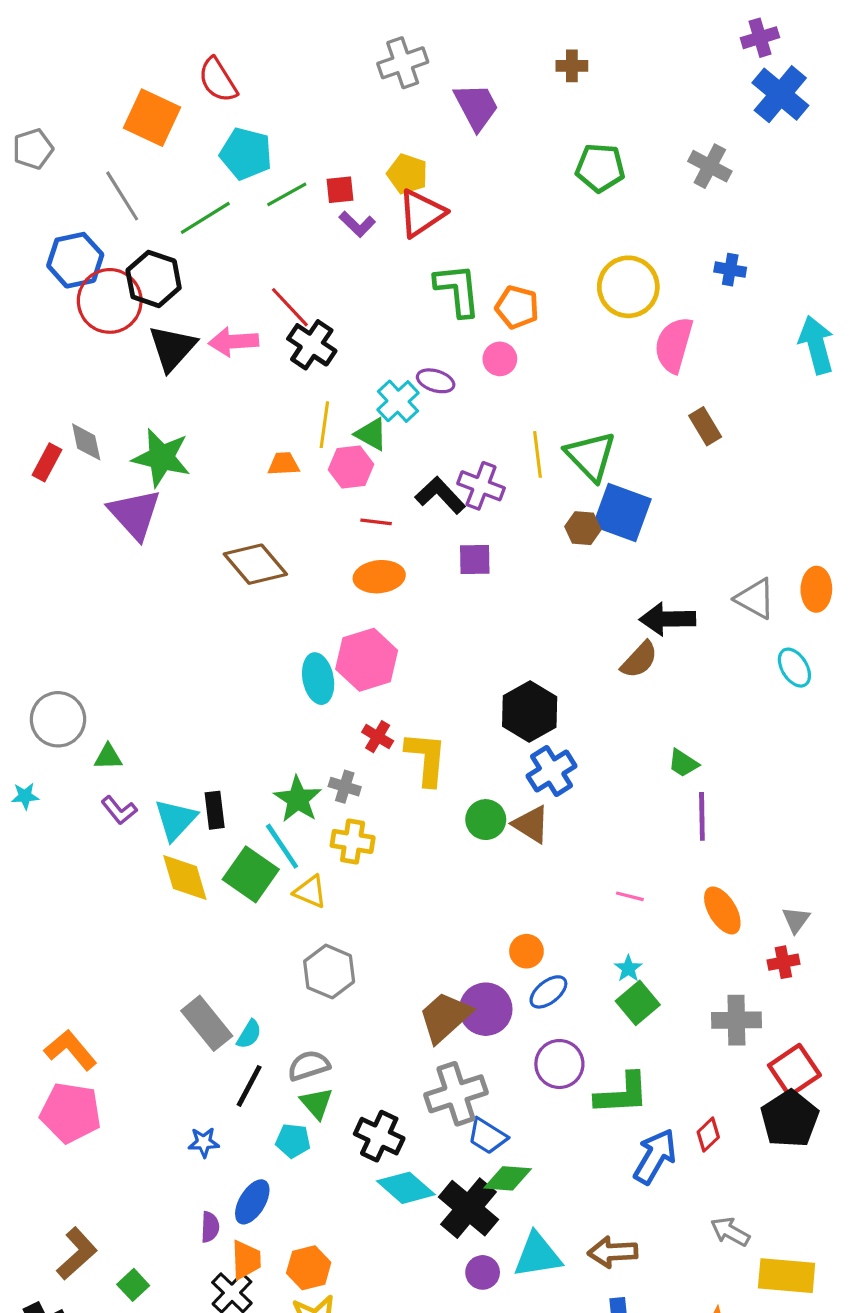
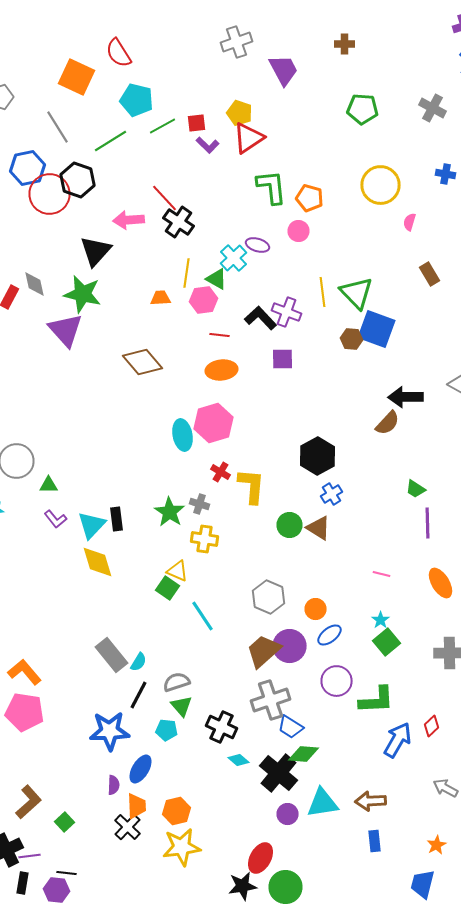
pink semicircle: (674, 345) -> (410, 222), size x0.5
black triangle: (172, 348) -> (96, 251), moved
blue cross: (552, 771) -> (332, 494), size x0.7
cyan line: (282, 846) -> (202, 616), moved
green square: (251, 874) -> (168, 588), moved, size x0.7
gray hexagon: (329, 972) -> (268, 597), moved
blue star: (204, 1142) -> (110, 731), size x2.0
cyan diamond: (406, 1188) -> (238, 760), size x0.6

